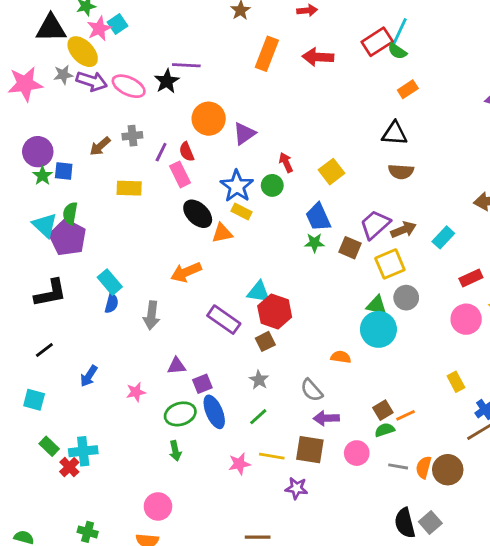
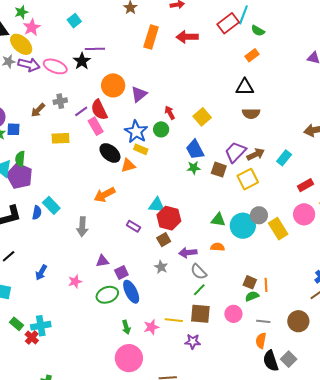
cyan square: (118, 24) -> (74, 21), moved
green semicircle: (397, 51) -> (258, 31), moved
purple line: (161, 152) -> (81, 111), turned 32
red semicircle: (187, 152) -> (99, 110), size x1.5
gray circle: (406, 298) -> (259, 215), moved
blue semicircle: (112, 303) -> (37, 213), moved
green triangle: (377, 305) -> (218, 220), moved
purple rectangle: (224, 320) -> (133, 226), size x0.6
yellow rectangle: (456, 382) -> (278, 229), moved, size x1.5
brown square: (383, 410) -> (250, 282), turned -32
orange line: (406, 415) -> (266, 285), turned -64
green line: (258, 417) -> (199, 290), moved
purple arrow: (326, 418) -> (188, 253), moved
green arrow: (175, 451) -> (126, 327), moved
orange semicircle: (424, 467) -> (261, 341), moved
pink circle: (158, 506) -> (129, 358), moved, size x1.4

